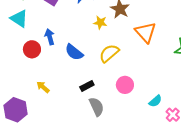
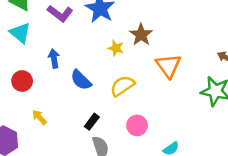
red circle: (32, 49) -> (22, 81), moved
black rectangle: (87, 86) -> (92, 122), turned -32

